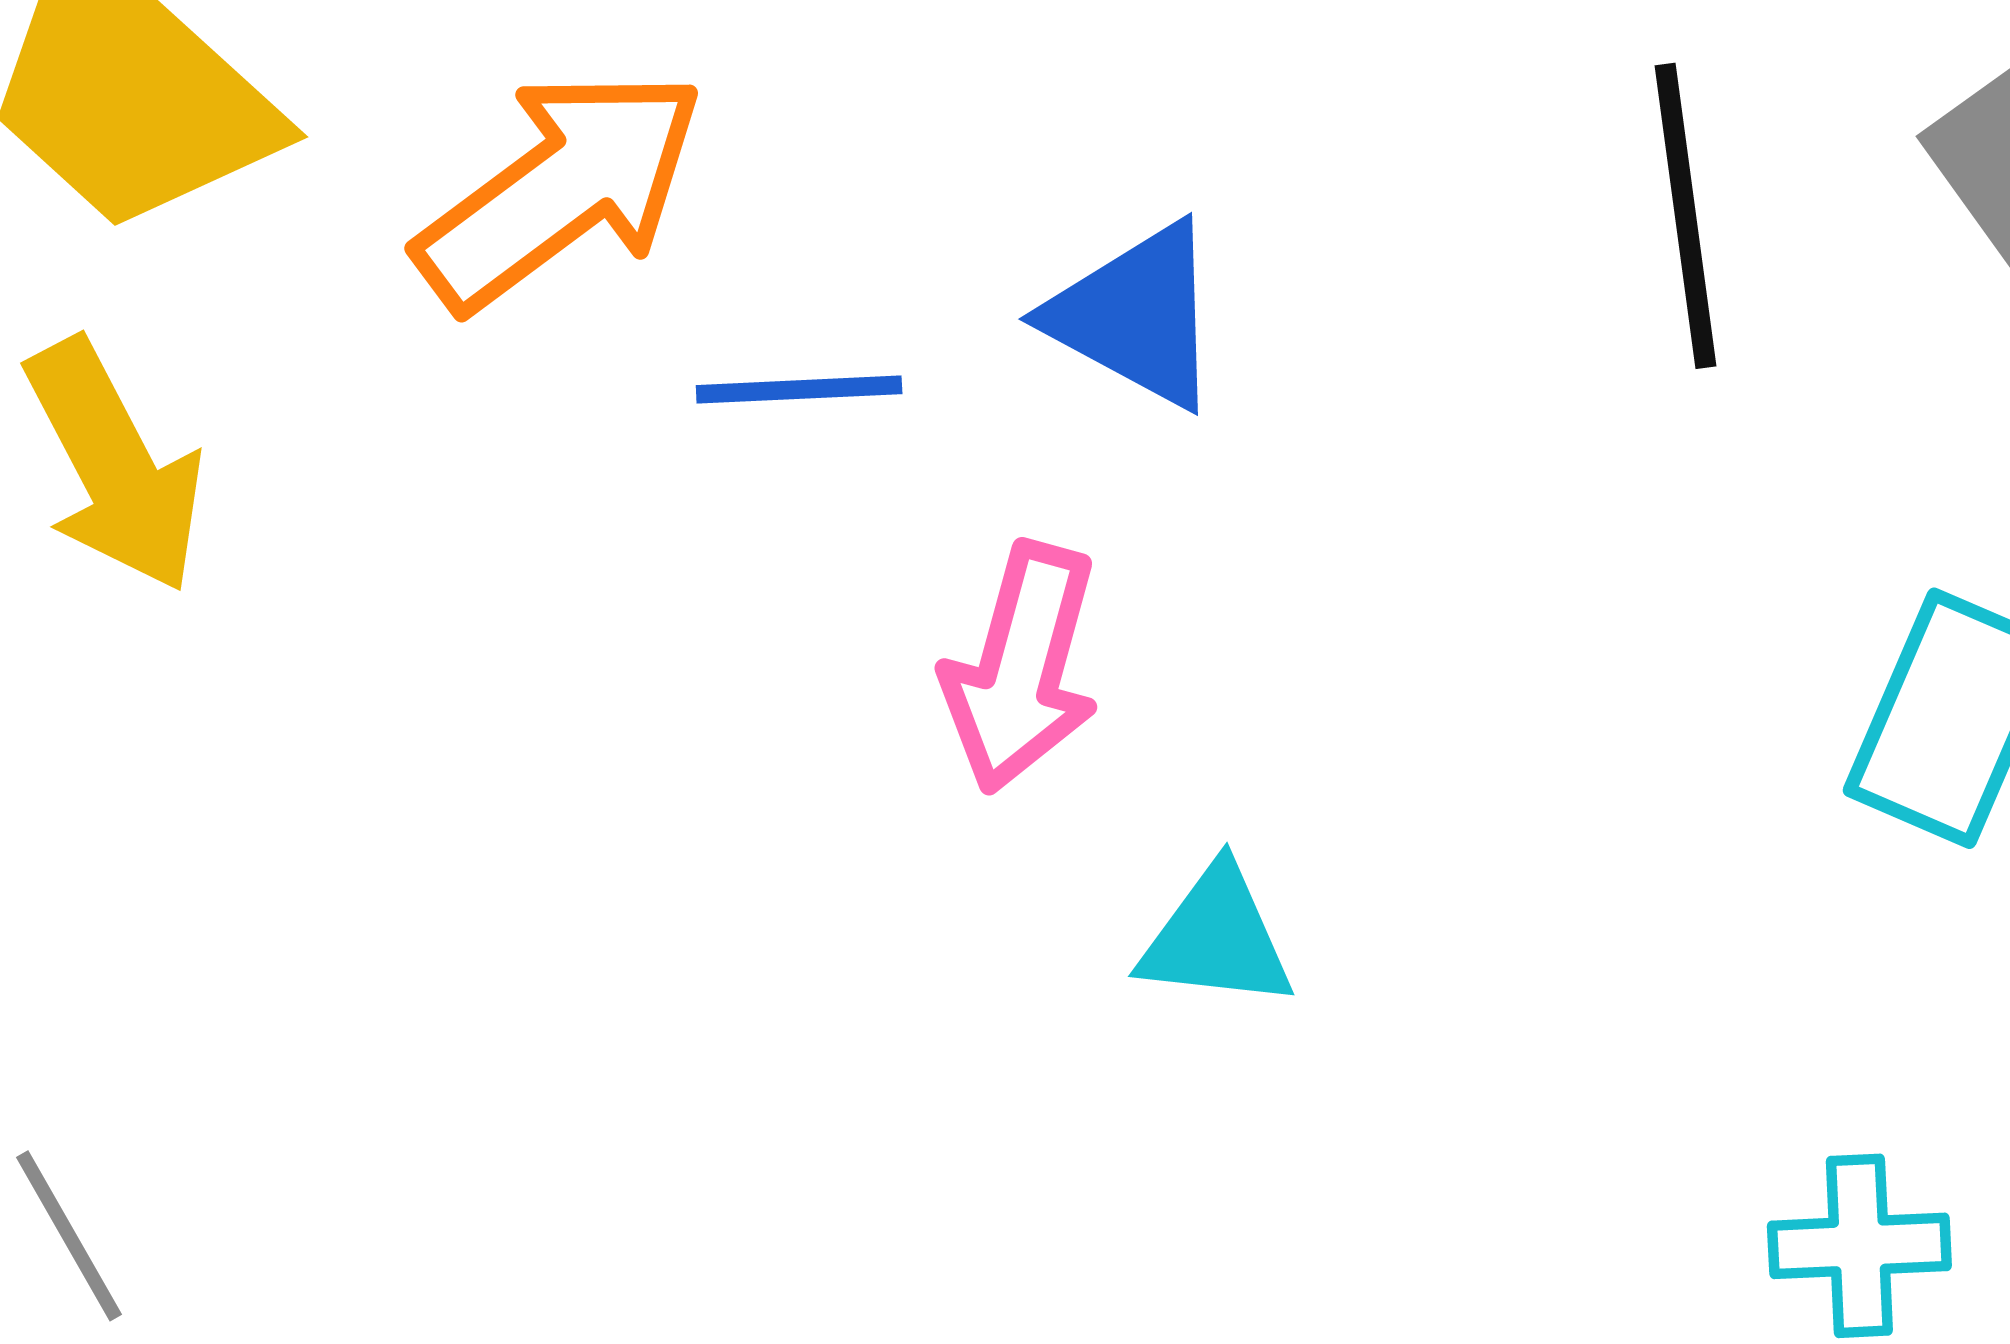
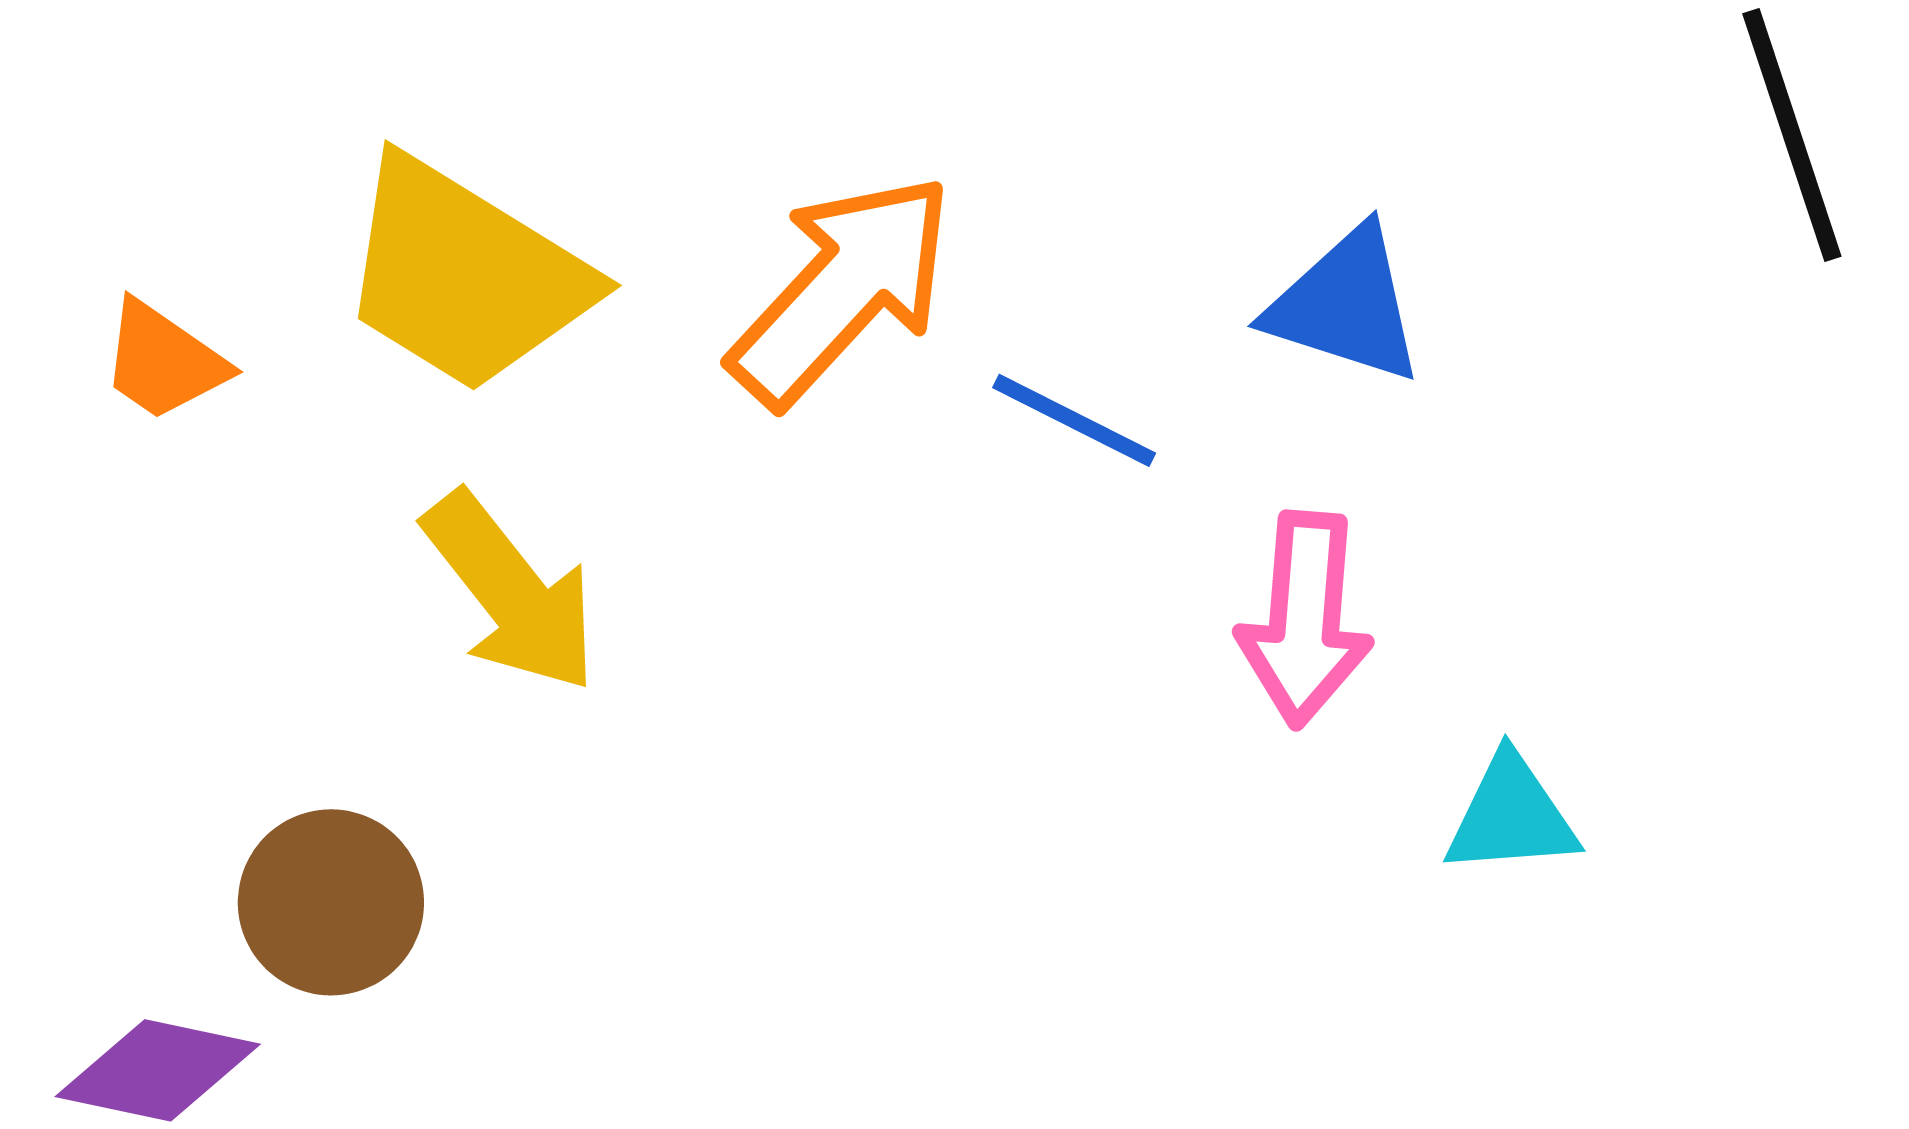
blue line: (799, 390) -> (1074, 420), turned 40

